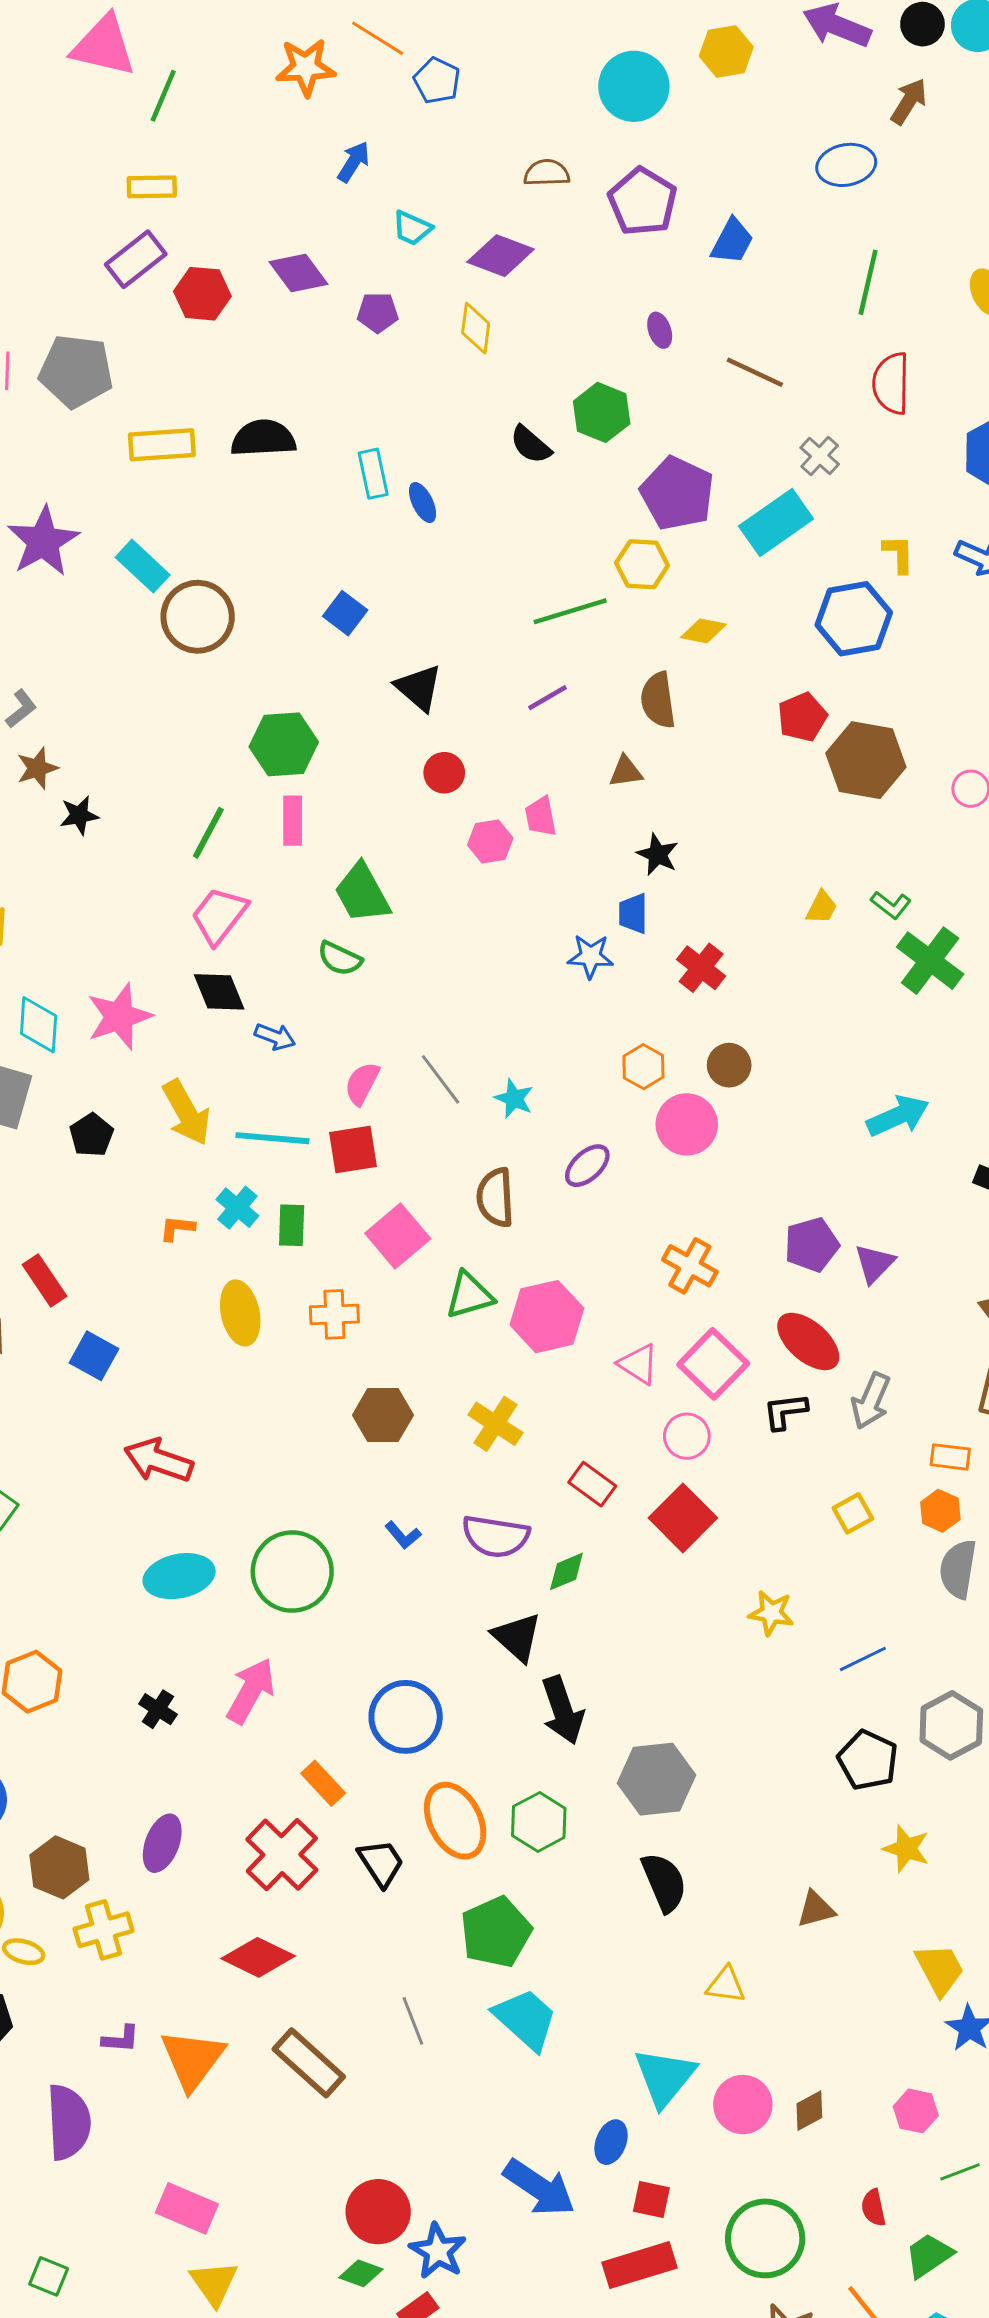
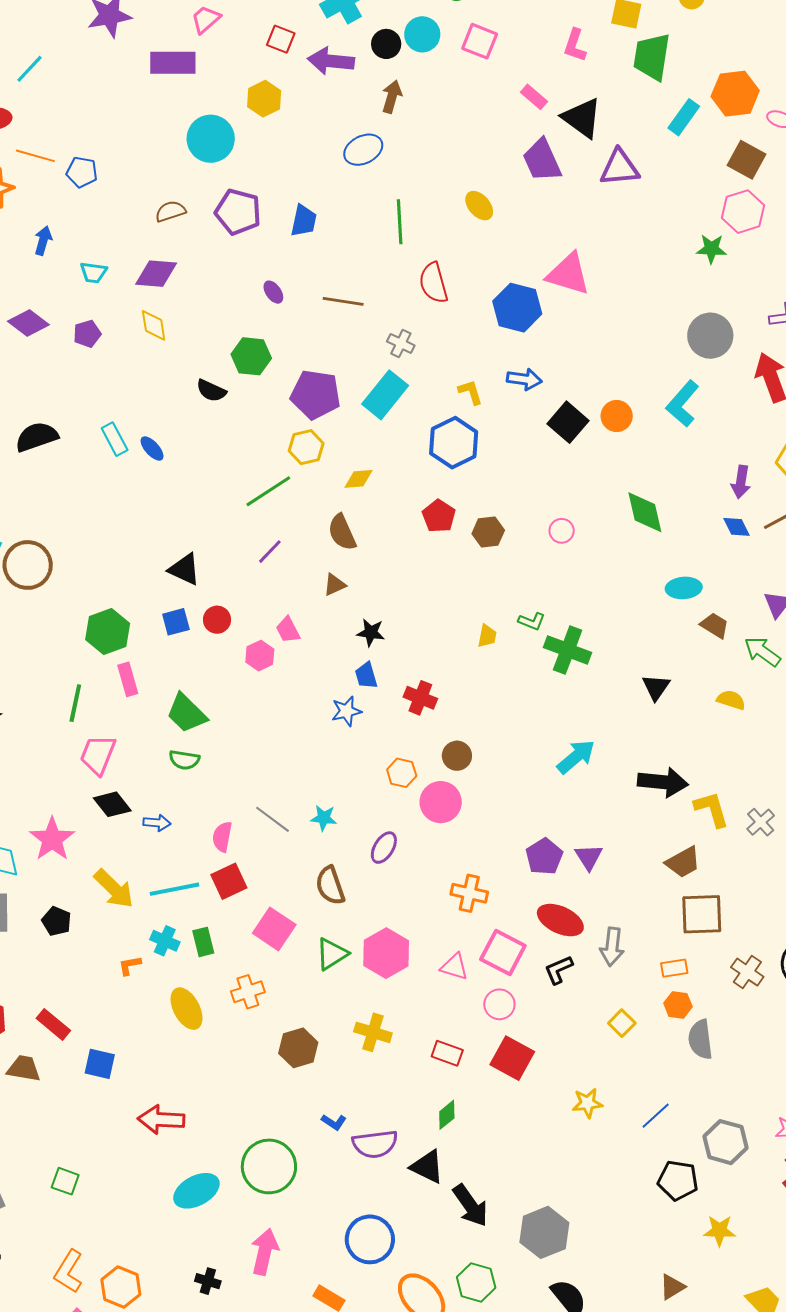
blue square: (345, 613) -> (176, 622), moved, turned -36
brown hexagon: (866, 760) -> (488, 532), size x0.6
purple semicircle: (496, 1536) -> (375, 1144), moved

